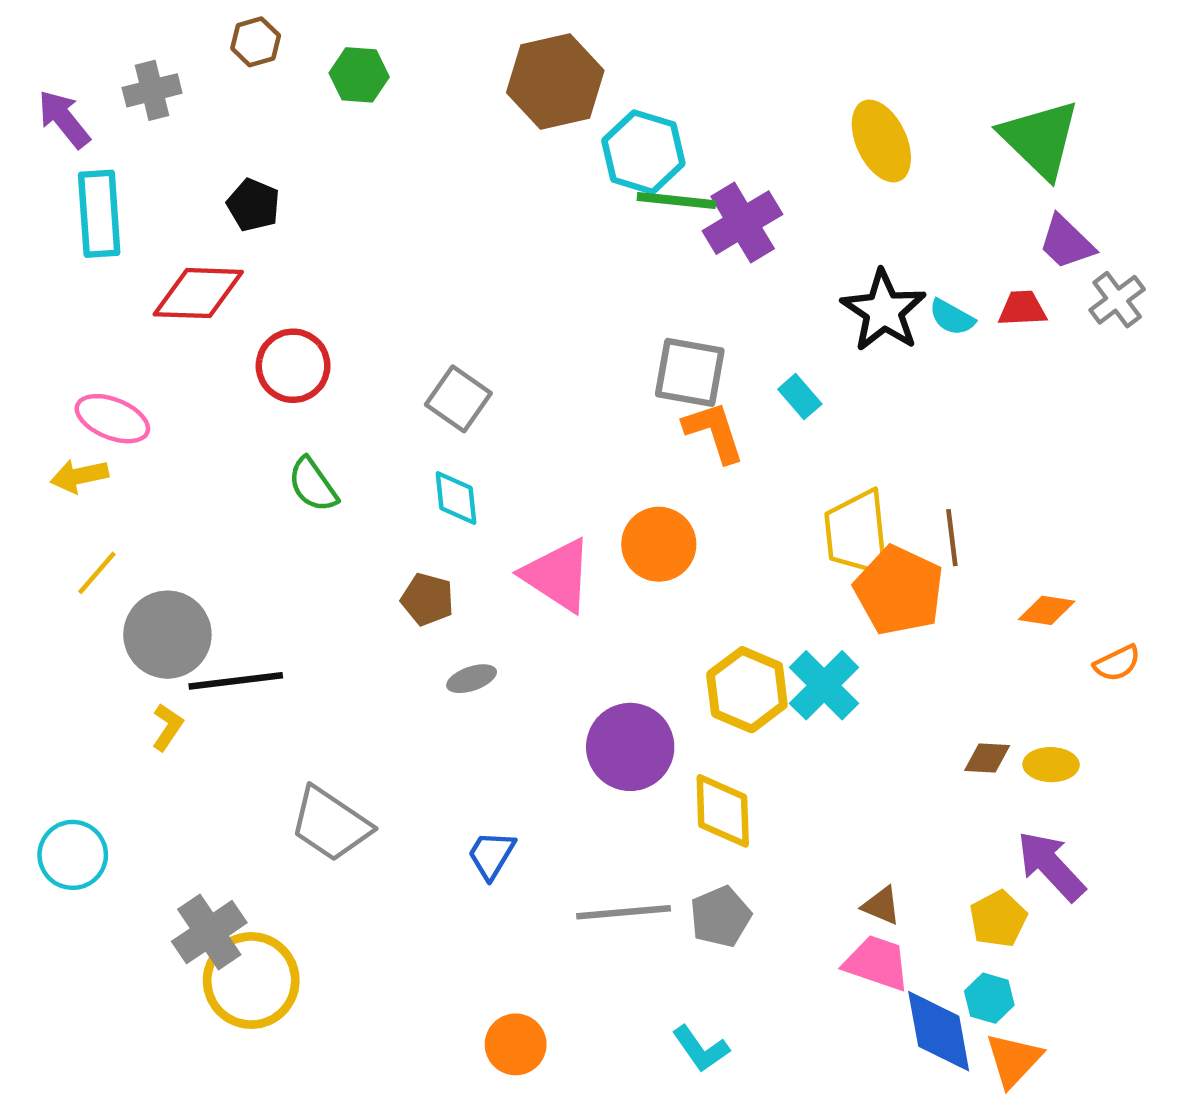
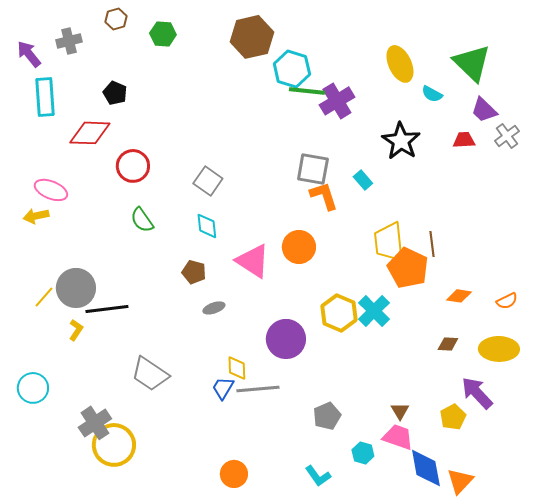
cyan semicircle: (952, 317) -> (432, 94), moved
yellow line: (97, 573) -> (44, 297), moved
orange diamond: (1047, 610) -> (459, 296), moved
yellow ellipse: (1051, 765) -> (499, 349), moved, size x1.6
yellow diamond: (723, 811) -> (237, 368), moved, size x0.7
brown triangle: (881, 906) -> (400, 411), turned 36
gray line: (624, 912) -> (258, 389), moved
cyan hexagon: (989, 998) -> (363, 453), moved

